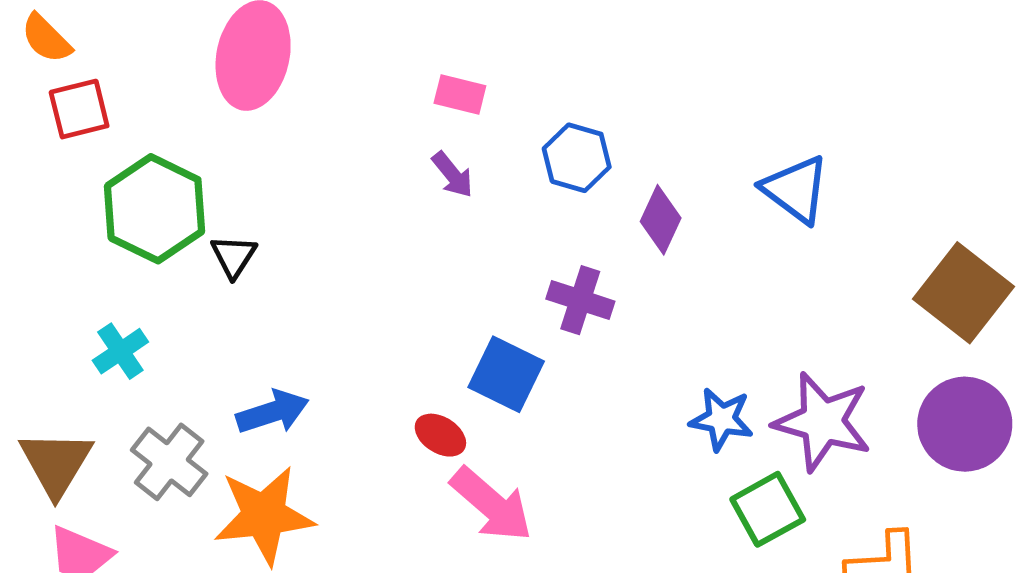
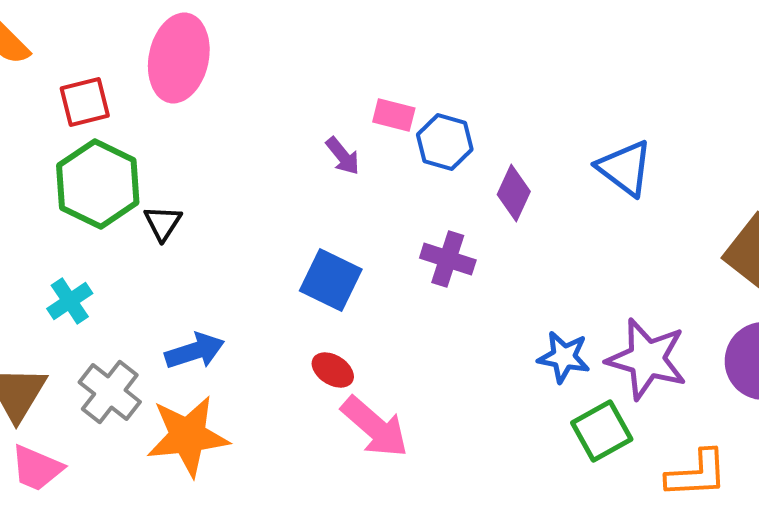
pink rectangle: (460, 94) -> (394, 115), moved
red square: (79, 109) -> (85, 102), moved
blue square: (506, 374) -> (331, 280), moved

